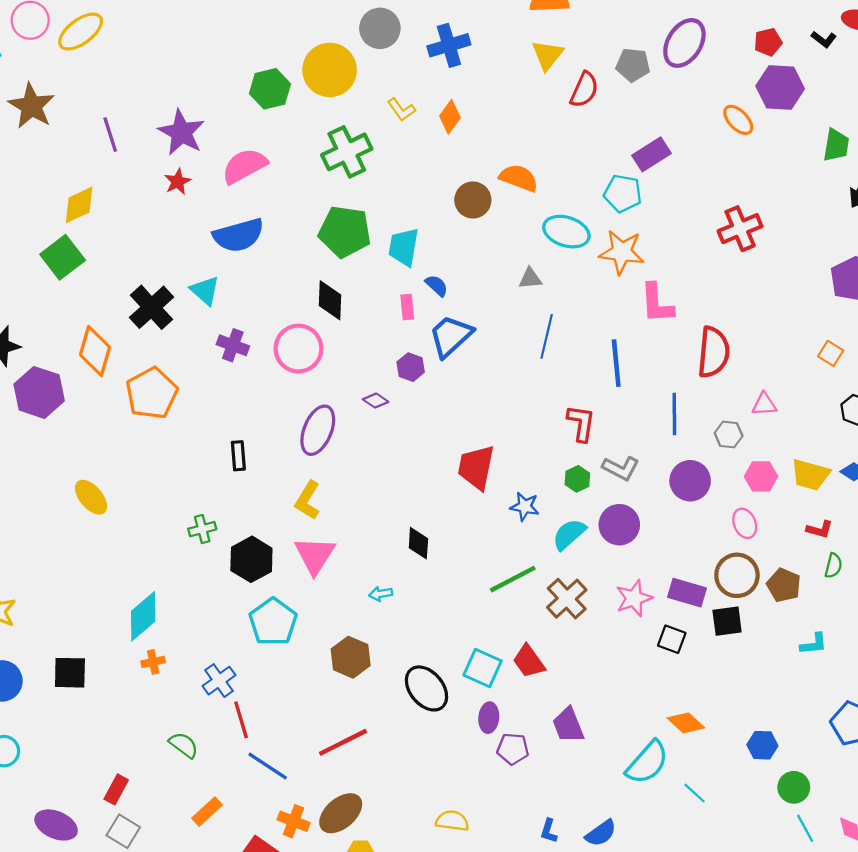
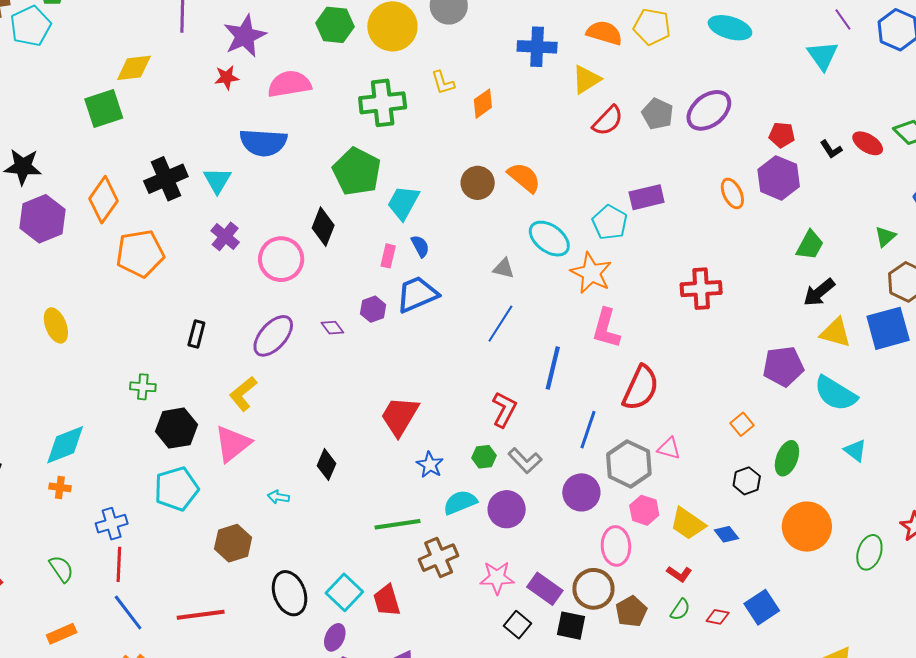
blue cross: (449, 45) -> (537, 47), moved
gray hexagon: (729, 435) -> (629, 464), size x1.8
pink ellipse: (745, 523) -> (616, 546), size x1.4

